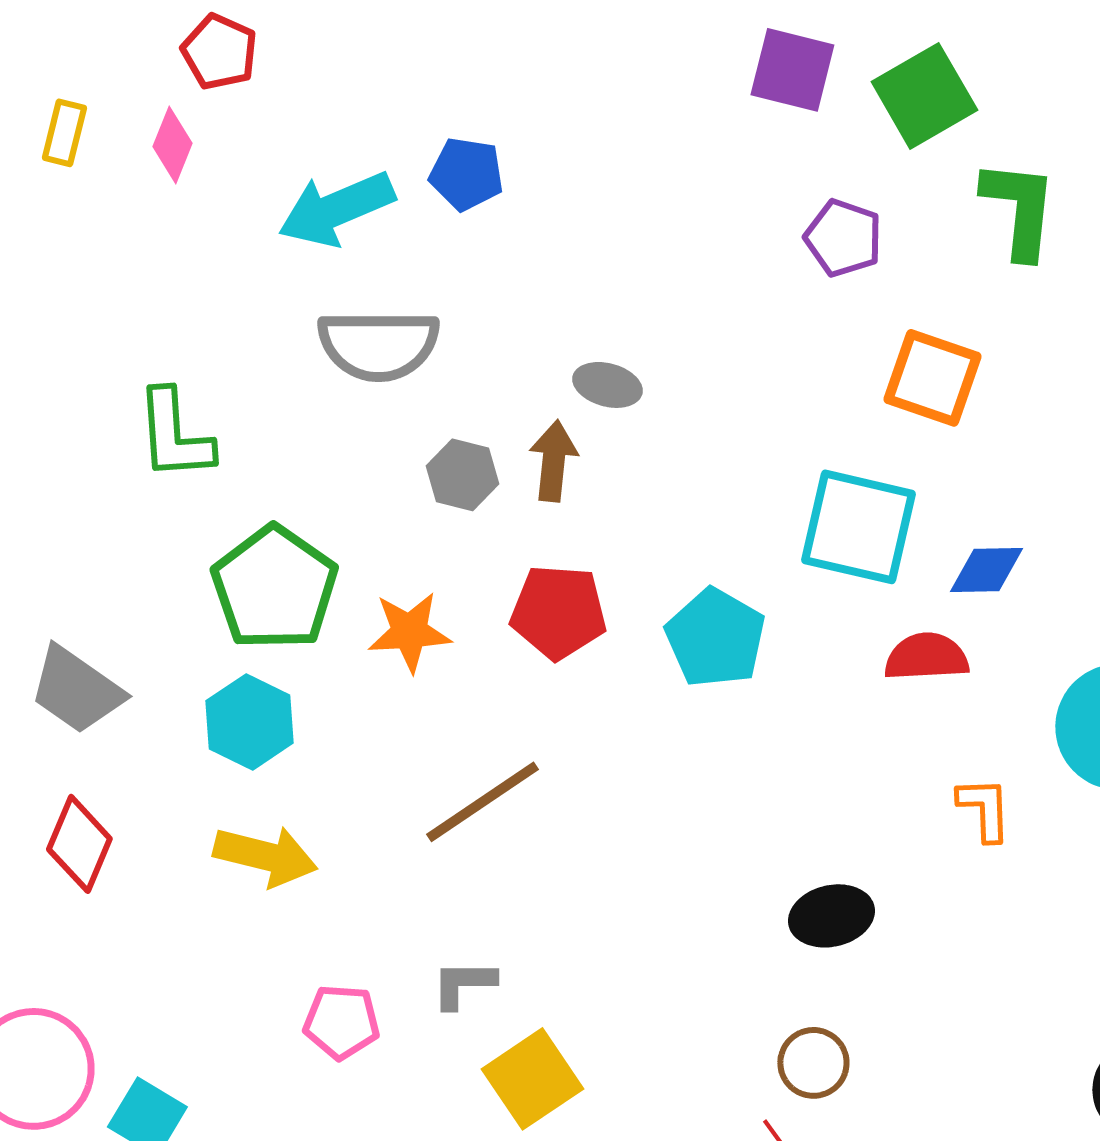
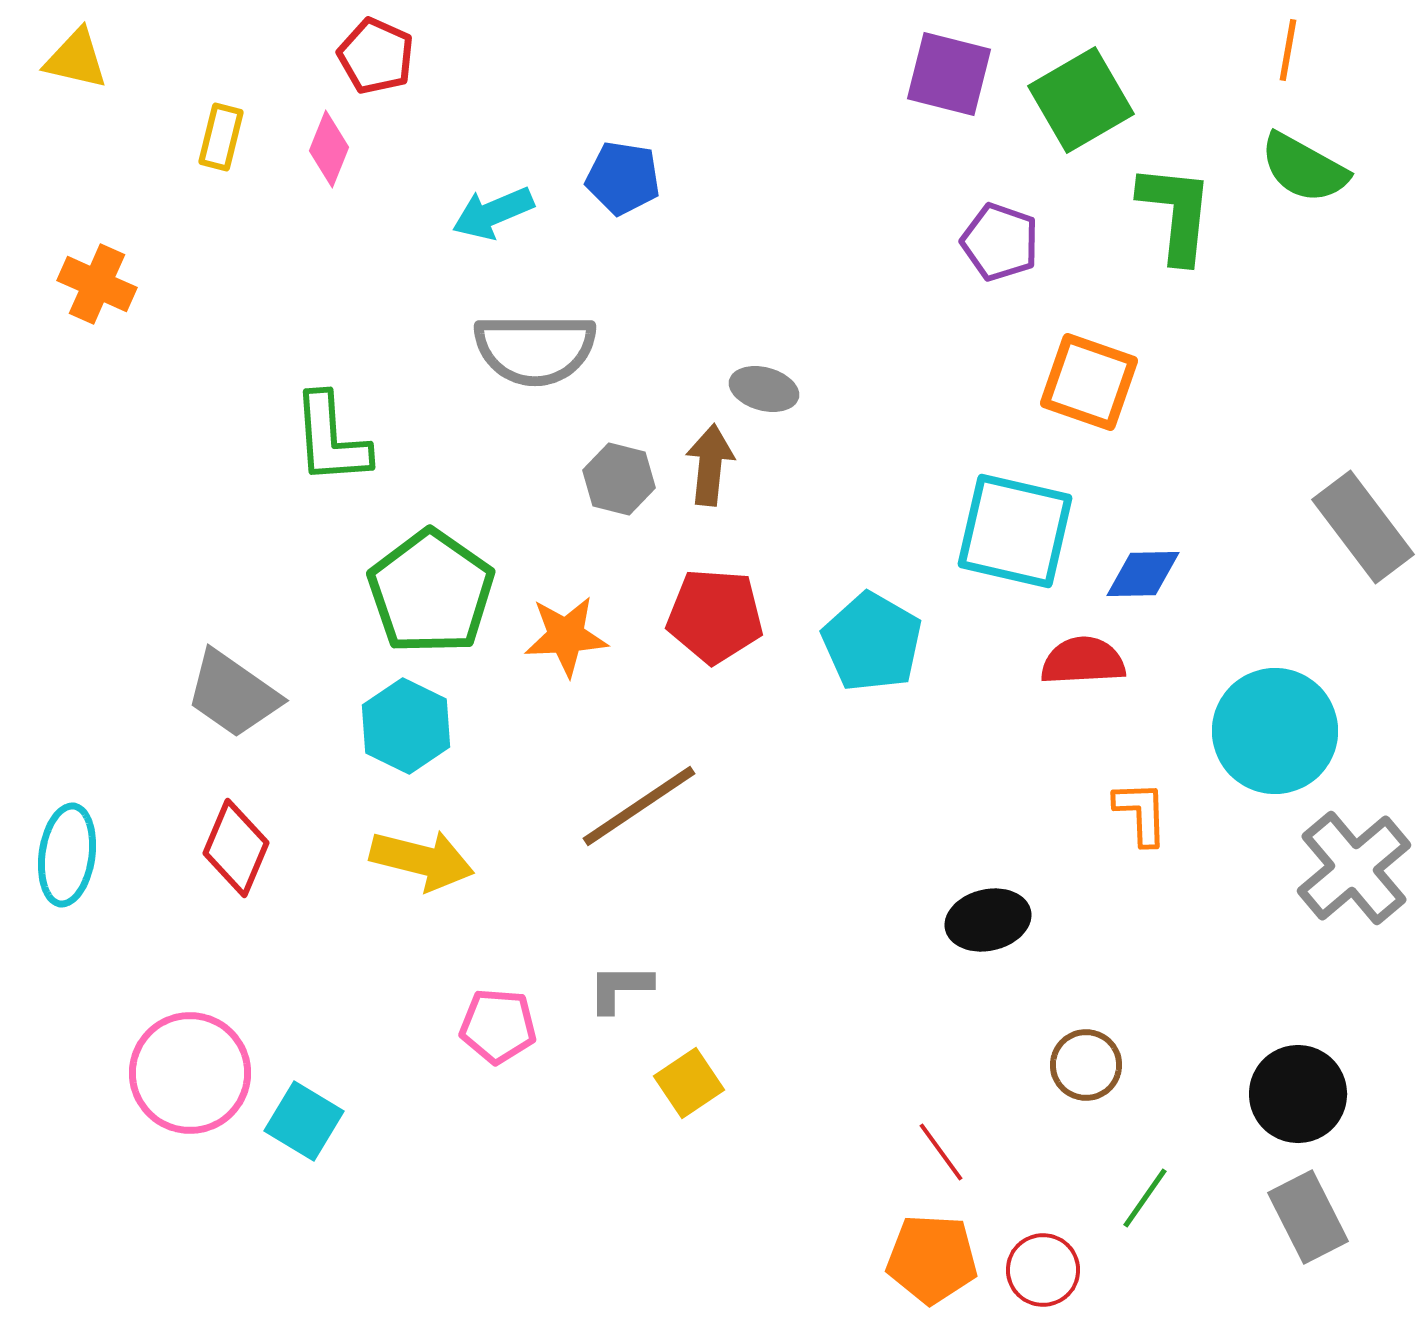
cyan arrow: (336, 209) -> (493, 213), size x0.7
brown circle: (813, 1063) -> (1086, 1065), moved
yellow square: (532, 1079) -> (689, 1083), size x0.7

